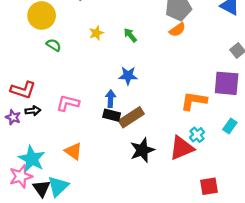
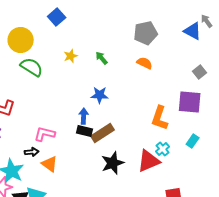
orange semicircle: (177, 30) -> (145, 63), moved, turned -119
green semicircle: (54, 45) -> (32, 67), size x1.6
orange L-shape: (194, 101) -> (160, 118), turned -80
pink L-shape: (68, 103) -> (45, 134), moved
black arrow: (33, 111) -> (32, 152), moved

